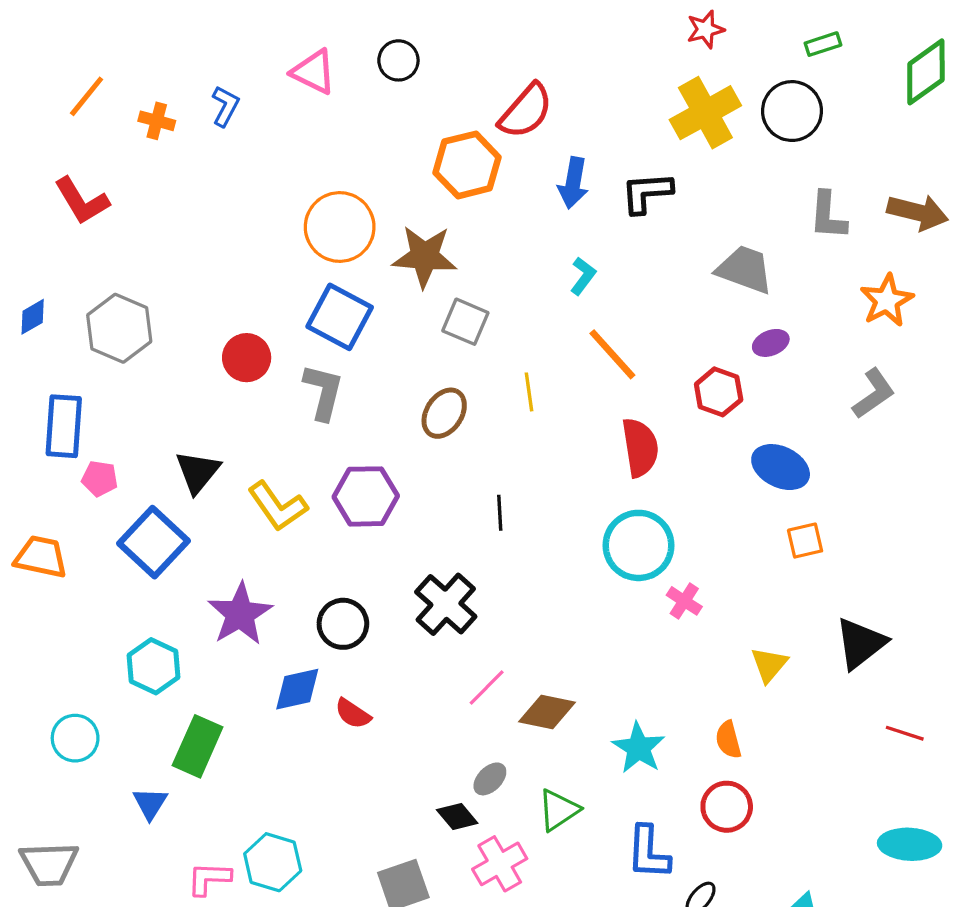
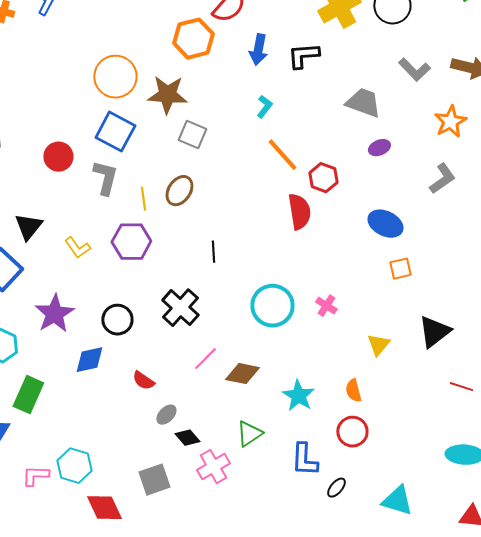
gray L-shape: (828, 216) -> (414, 70), turned -48
yellow line: (529, 392) -> (143, 199), moved
red hexagon: (719, 392) -> (323, 178), moved
yellow L-shape: (278, 506) -> (77, 248), size x0.7
cyan circle: (638, 545) -> (272, 306), moved
red semicircle: (353, 714) -> (143, 381), moved
gray ellipse: (490, 779) -> (166, 415), moved

